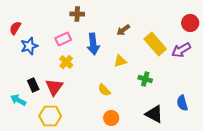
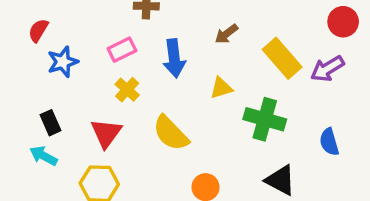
green cross: (145, 79) -> (265, 119), size x1.6
black rectangle: (33, 85) -> (51, 123), moved
yellow semicircle: (104, 90) -> (171, 133), moved, size x1.6
blue semicircle: (182, 103) -> (329, 142), moved

